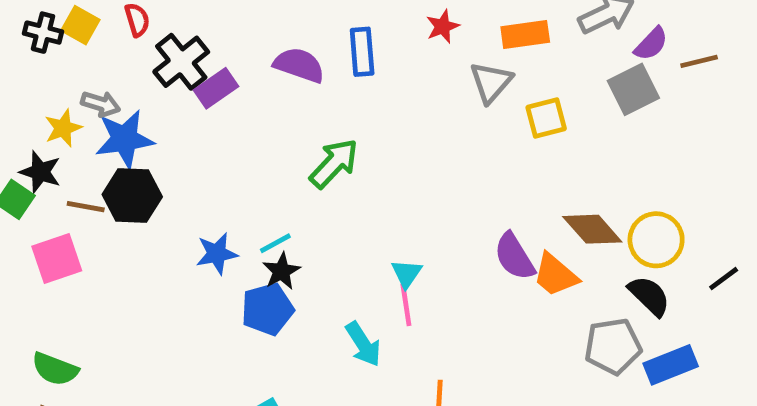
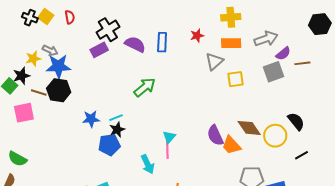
black cross: (181, 62) -> (108, 30), moved
black star: (40, 172) -> (21, 76), turned 30
black semicircle: (649, 296) -> (296, 121), moved

